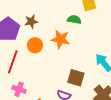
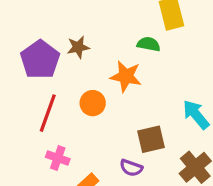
orange circle: (35, 45) -> (93, 103), moved
brown square: (76, 78) -> (151, 139), turned -30

